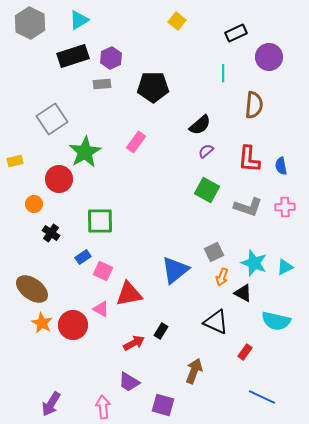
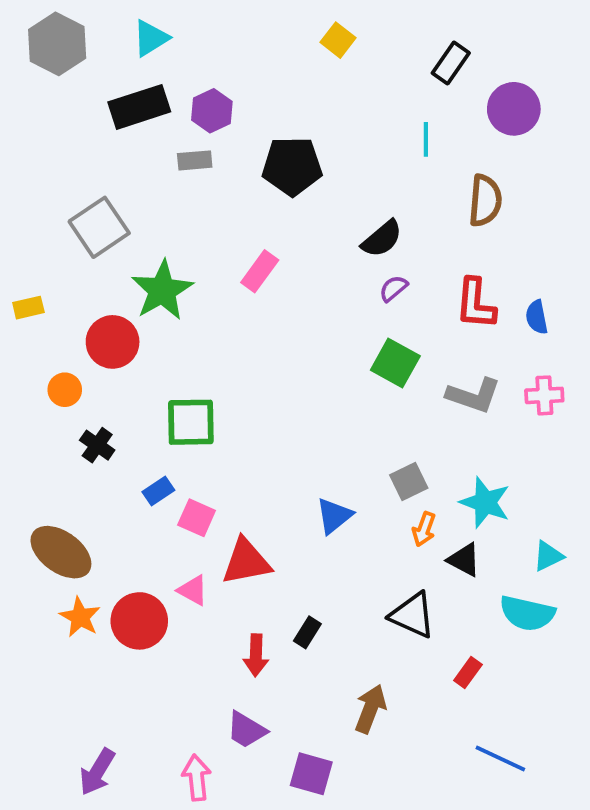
black rectangle: (236, 33) -> (451, 63), turned -30
cyan triangle: (285, 267) -> (548, 556), moved
blue triangle: (175, 270) -> (334, 516), size x0.7
red arrow: (134, 343) -> (256, 655), turned 120

